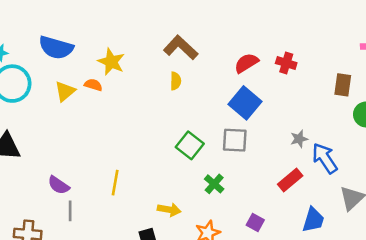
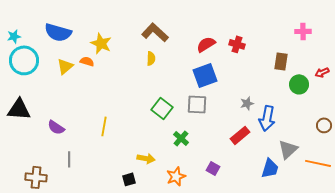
blue square: (245, 103) -> (205, 75), turned 30
blue arrow: (325, 158) -> (267, 118), turned -135
yellow line: (115, 183) -> (104, 126), moved
purple semicircle: (59, 185) -> (56, 127), moved
blue trapezoid: (313, 220) -> (270, 168), moved

